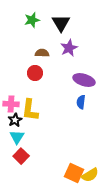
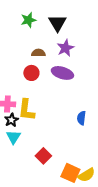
purple ellipse: (84, 80) -> (62, 73), moved
blue semicircle: (81, 102) -> (81, 118), moved
red square: (21, 156) -> (43, 156), moved

